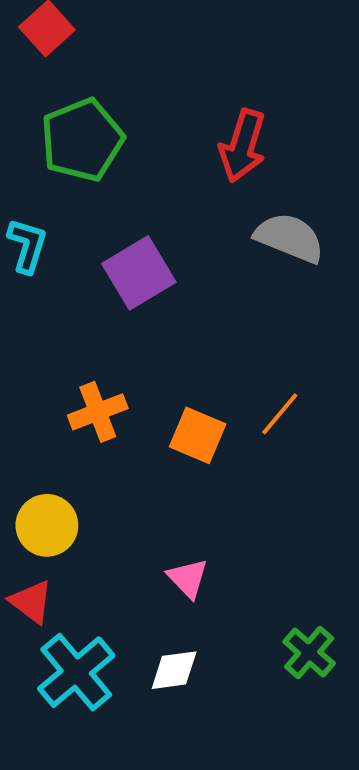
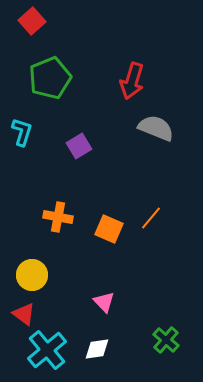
purple square: (139, 273) -> (79, 146), size x0.7
orange cross: (98, 412) -> (58, 217), turned 32

